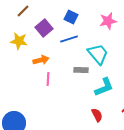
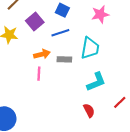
cyan trapezoid: (98, 54) -> (90, 48), turned 50
orange arrow: (41, 60) -> (42, 54), moved
gray rectangle: (81, 70) -> (64, 59), moved

